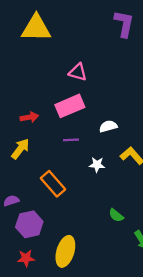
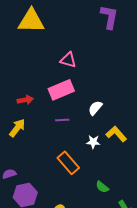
white semicircle: (108, 126) -> (95, 108), turned -35
white star: (97, 165) -> (93, 142), moved
orange rectangle: (53, 184) -> (68, 163), moved

